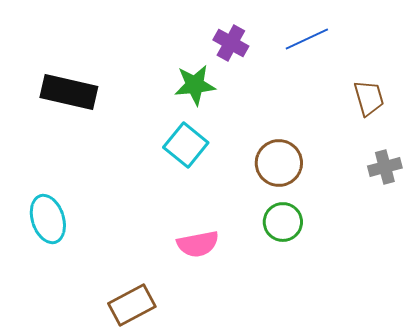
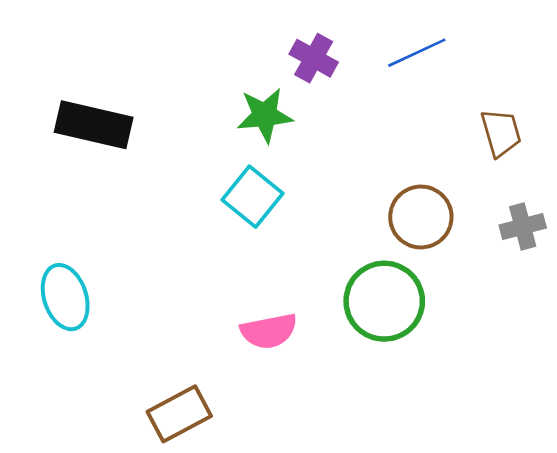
brown circle: (279, 163) -> (421, 217), moved
green circle: (283, 222) -> (384, 301), size x1.5

